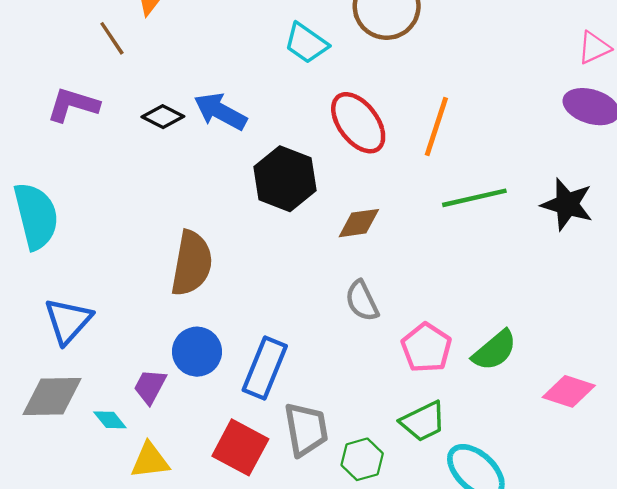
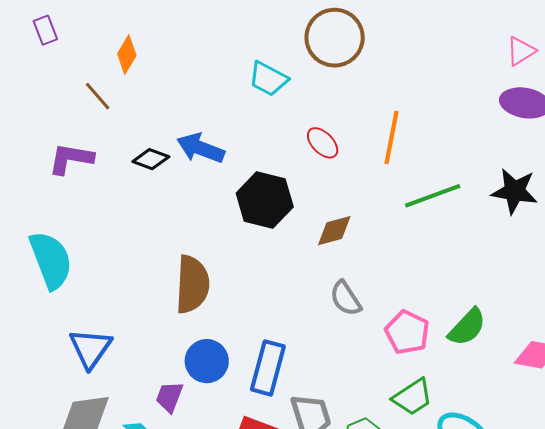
red ellipse: (358, 123) -> (323, 143), size x0.6

